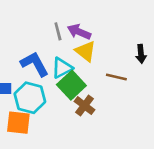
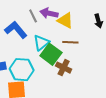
yellow triangle: (86, 51) -> (65, 20), moved
blue L-shape: (35, 64) -> (16, 30), moved
brown line: (116, 77) -> (70, 42), moved

